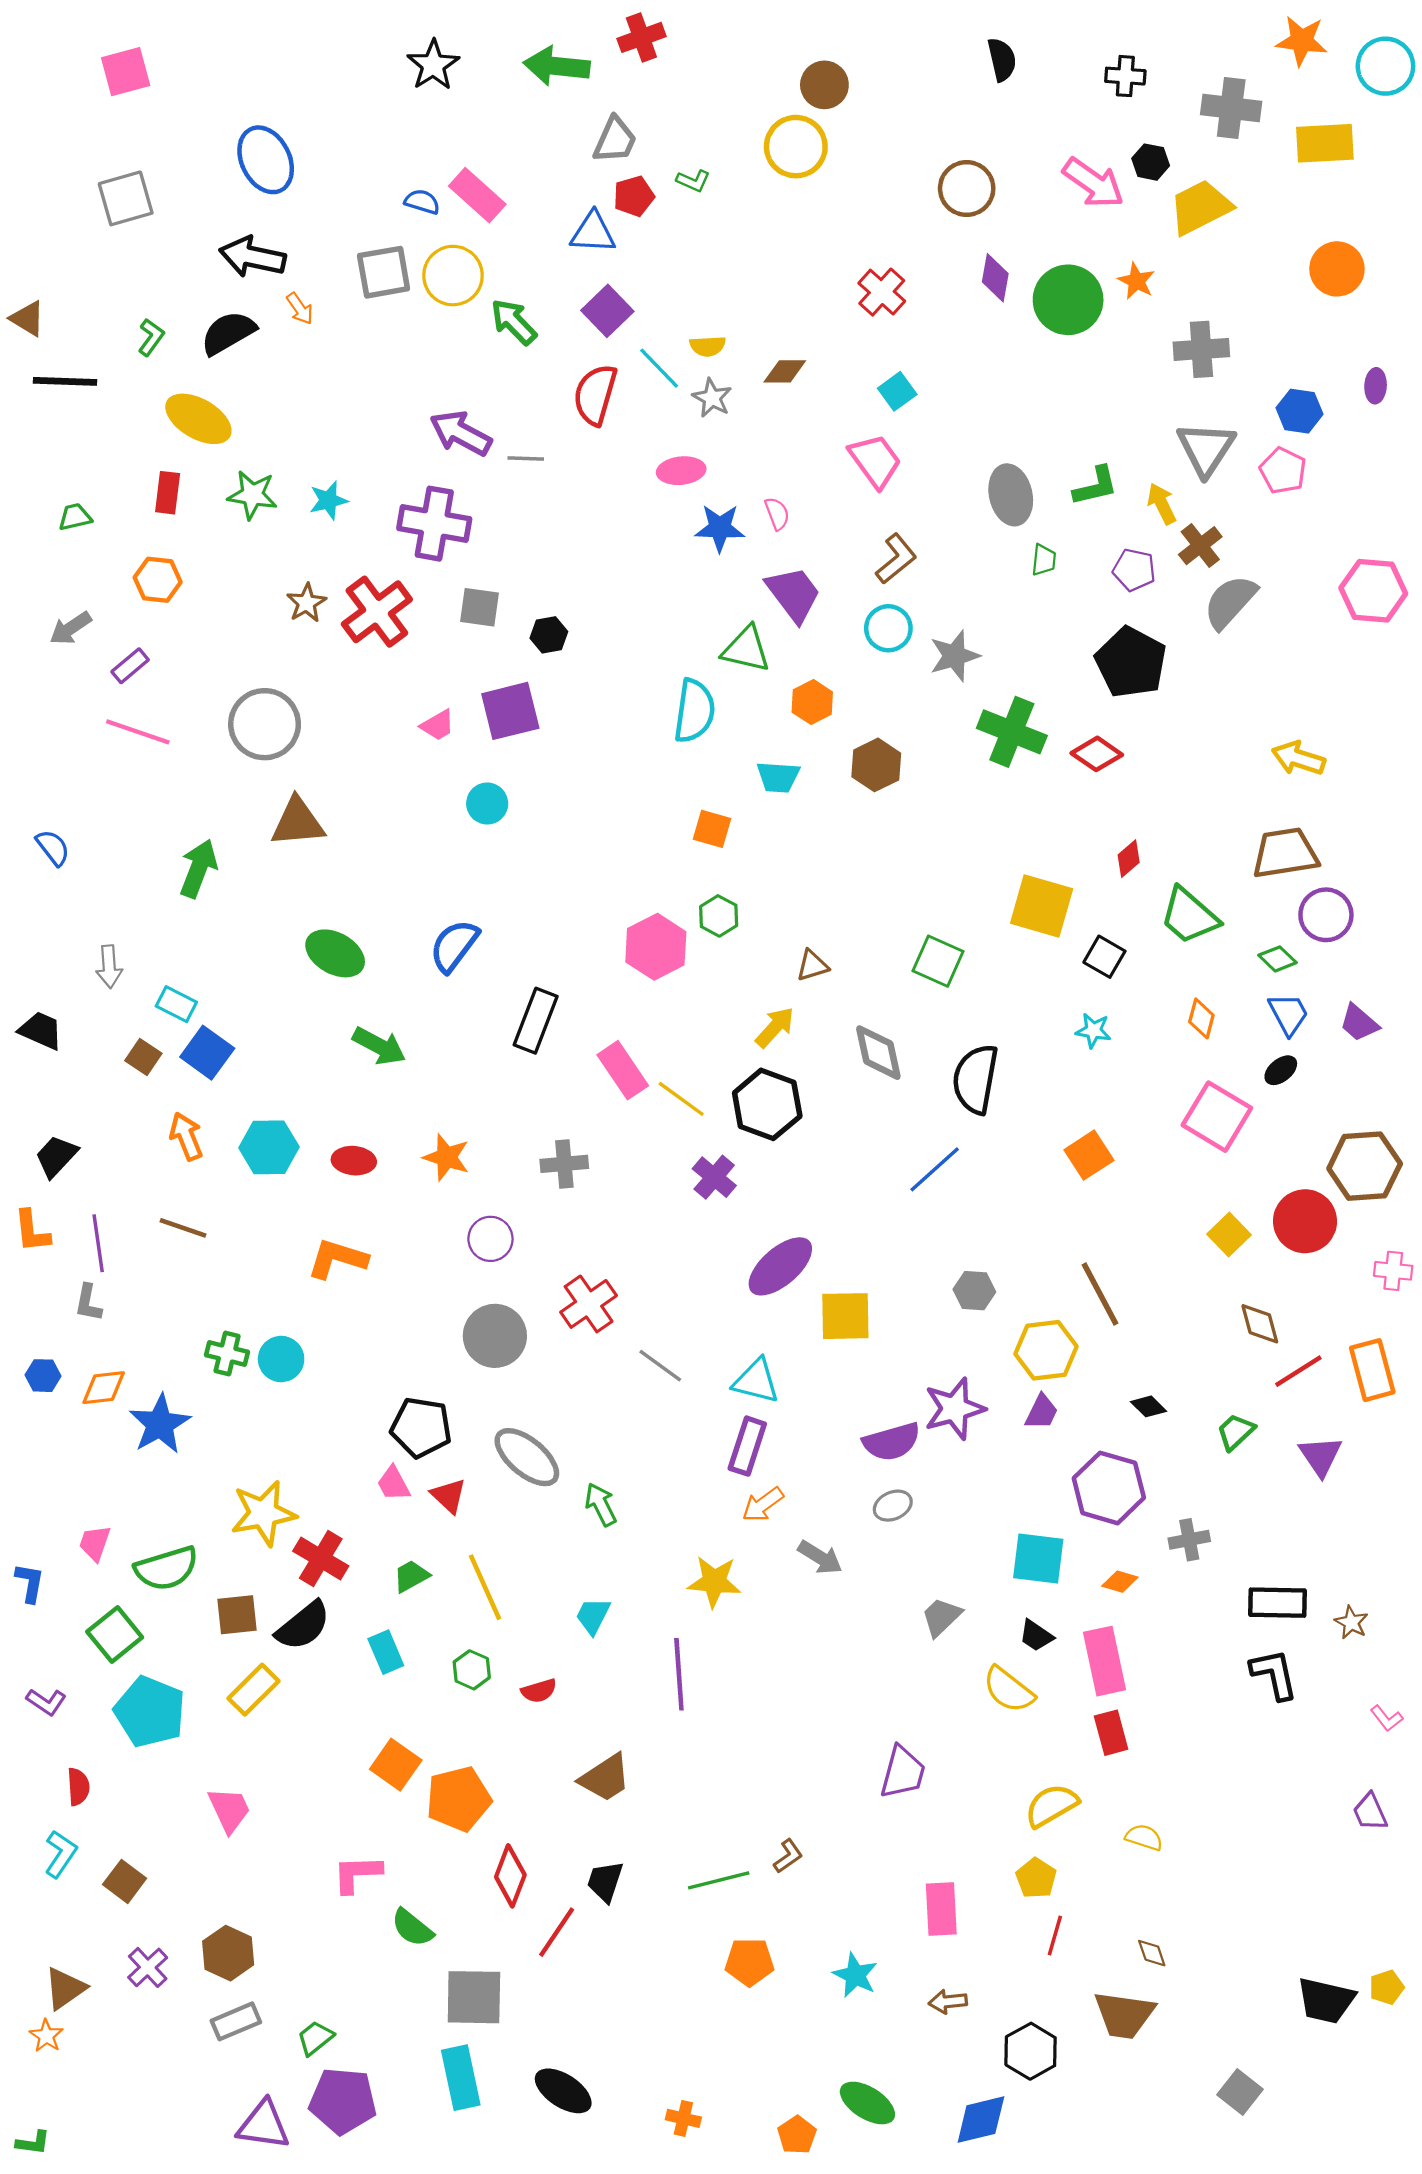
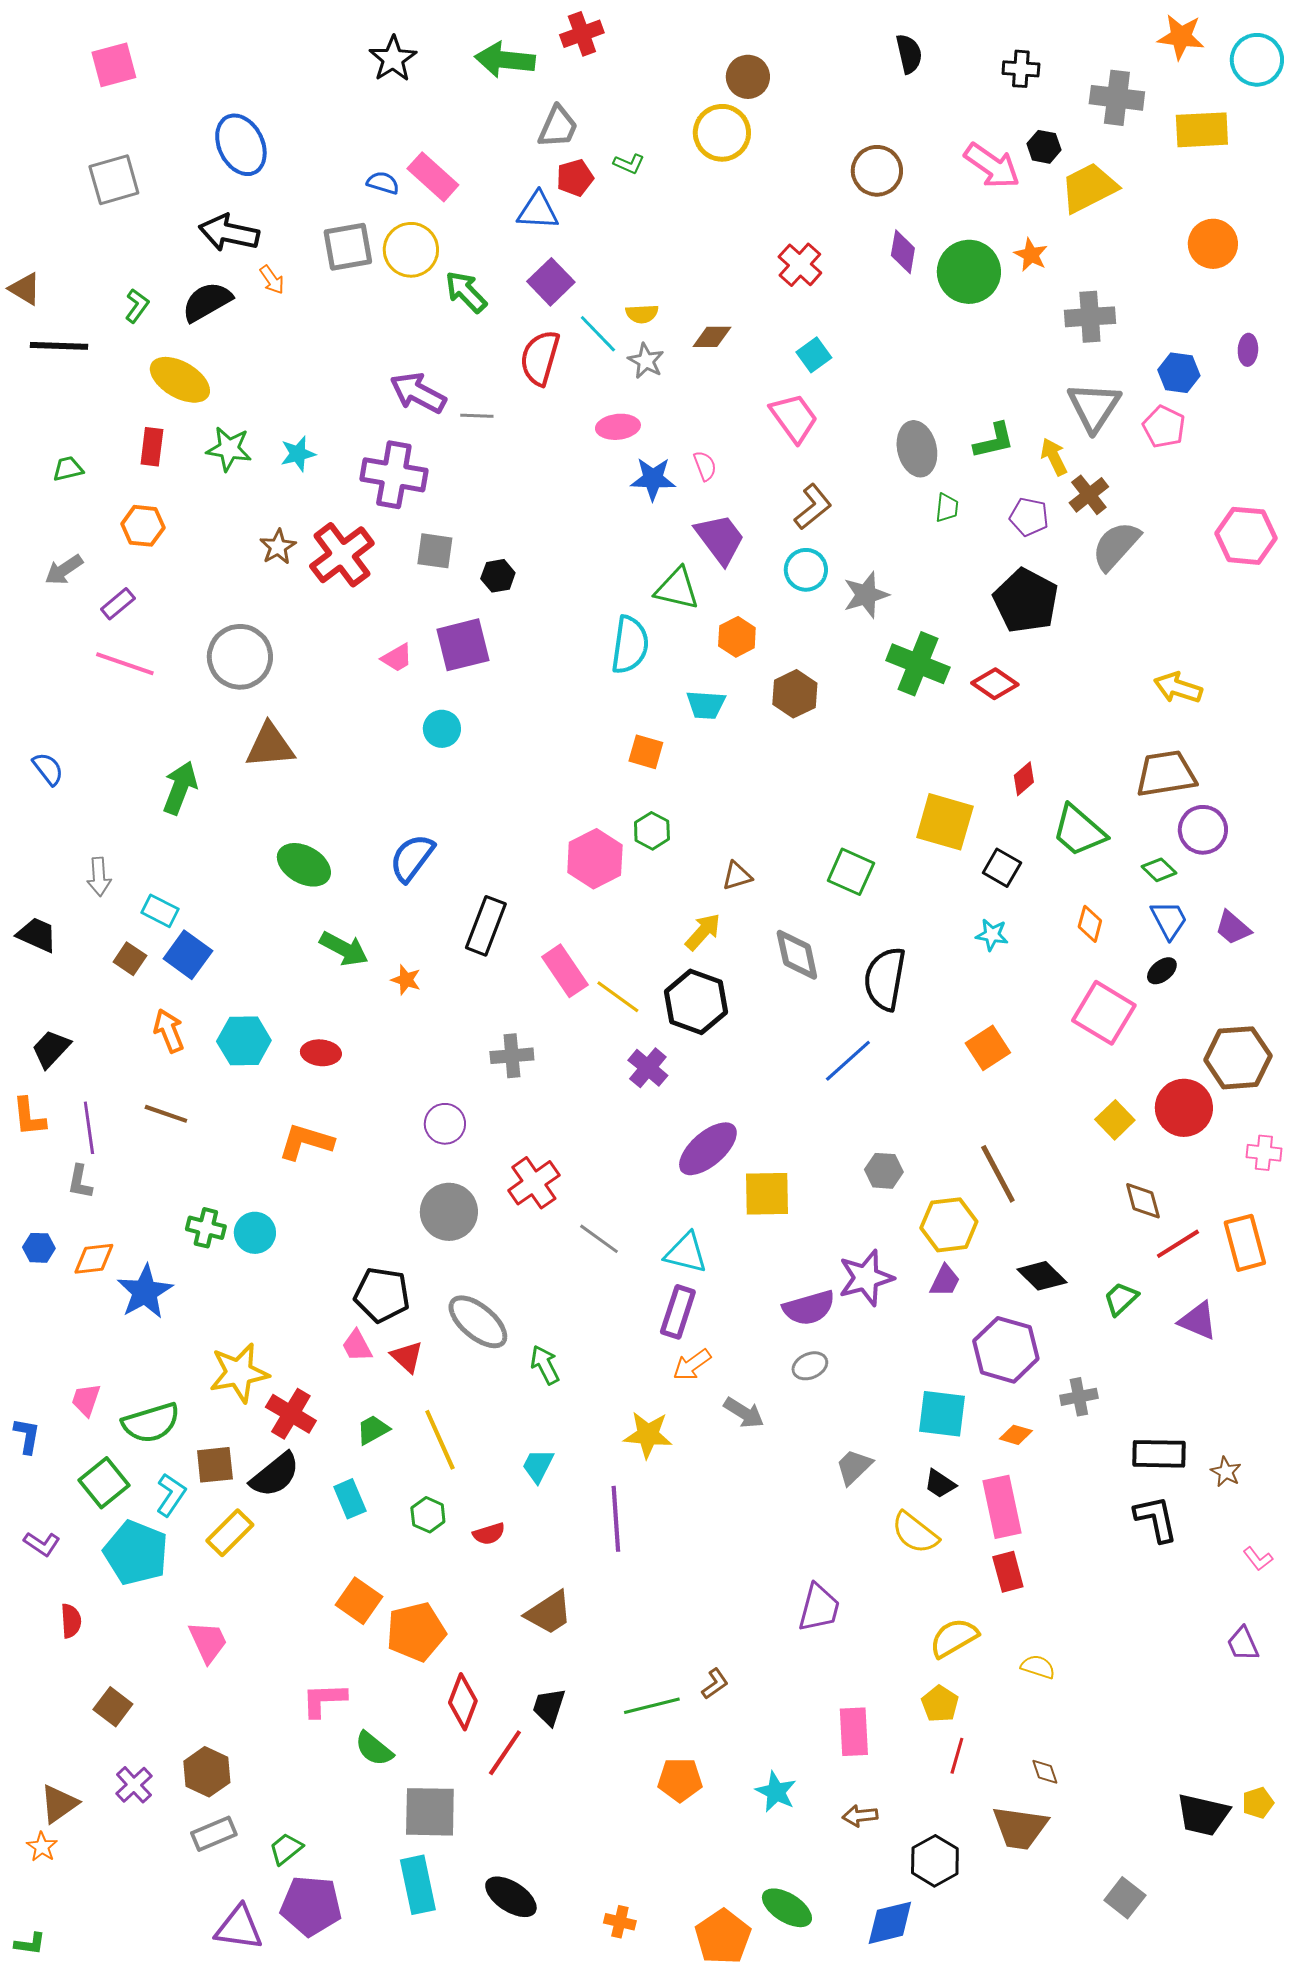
orange star: (446, 1157) -> (406, 980), moved, size x0.7
black diamond: (1148, 1406) -> (1042, 1276), size x1.5
purple triangle: (1320, 1456) -> (1198, 1321), turned -33
cyan L-shape: (61, 1854) -> (171, 1495), moved
orange pentagon: (797, 2135) -> (723, 1937), size x1.6

